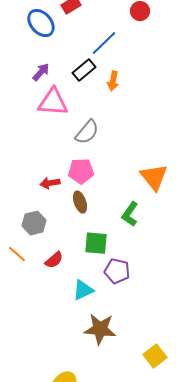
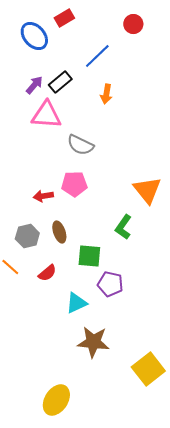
black rectangle: (84, 70) -> (60, 82), moved
gray semicircle: (87, 132) -> (80, 145), turned 76
brown ellipse: (80, 202) -> (59, 232), moved
yellow square: (155, 356) -> (148, 369), size x1.4

